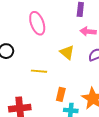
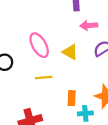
pink ellipse: (37, 23) -> (39, 45), moved

